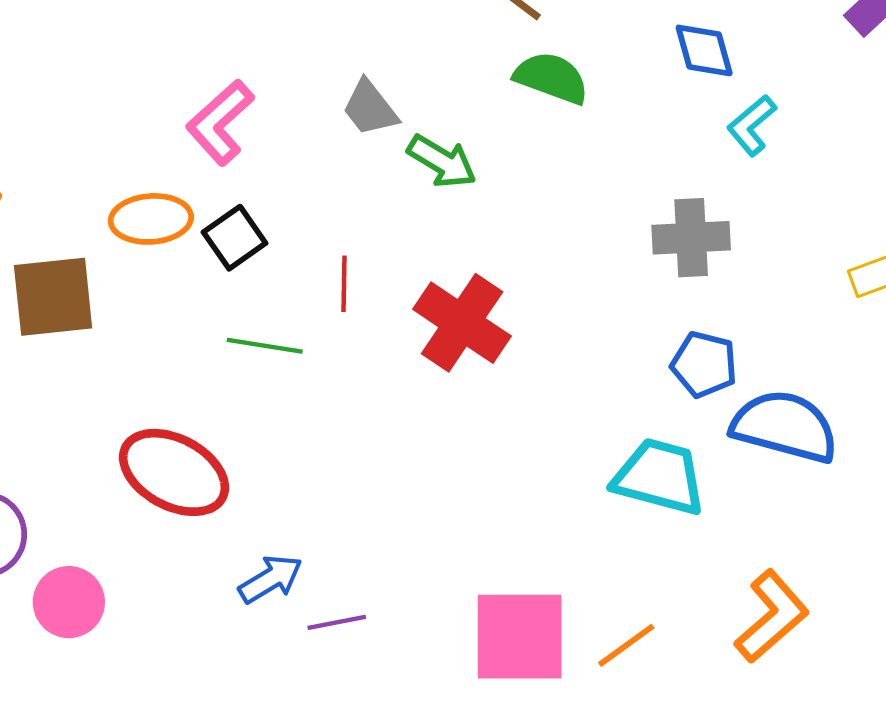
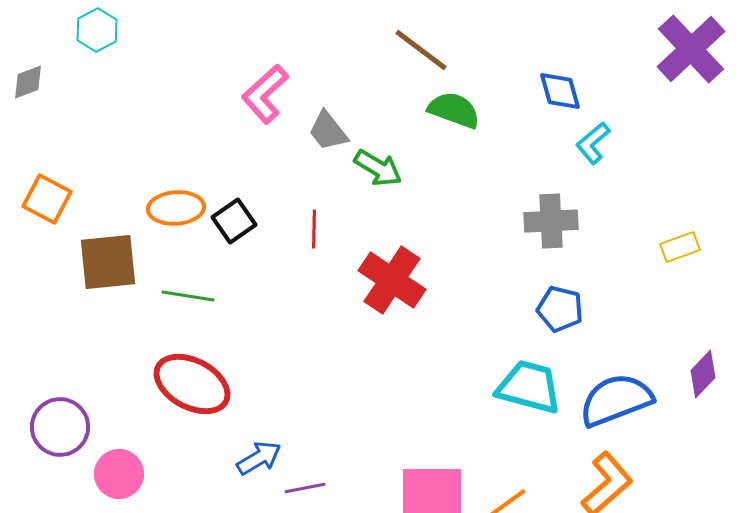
pink L-shape: (220, 122) -> (265, 94), moved
red line: (344, 284) -> (314, 229), moved
green line: (265, 346) -> (188, 296), moved
blue semicircle: (785, 426) -> (616, 400), moved, turned -36

